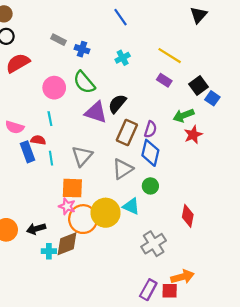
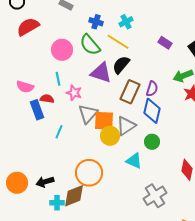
blue cross: (82, 49) -> (96, 22), moved
yellow line: (170, 56) -> (118, 42), moved
cyan line: (51, 158) -> (59, 132), moved, turned 32
orange square: (72, 188) -> (104, 121), moved
pink star: (67, 206) -> (74, 93), moved
yellow circle: (106, 213) -> (110, 136), moved, size x0.7

